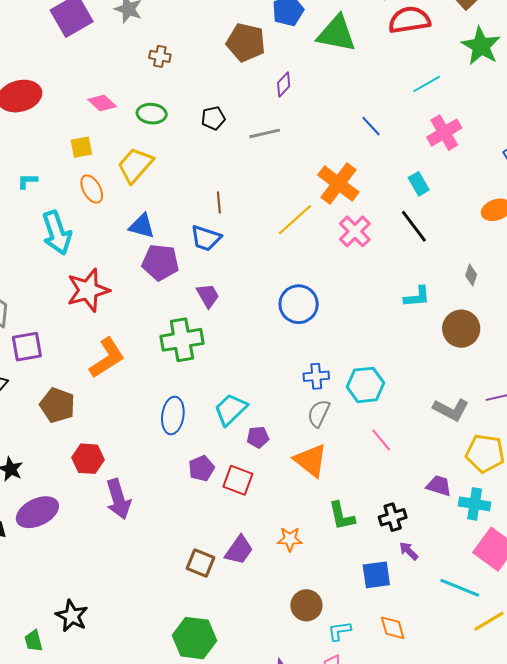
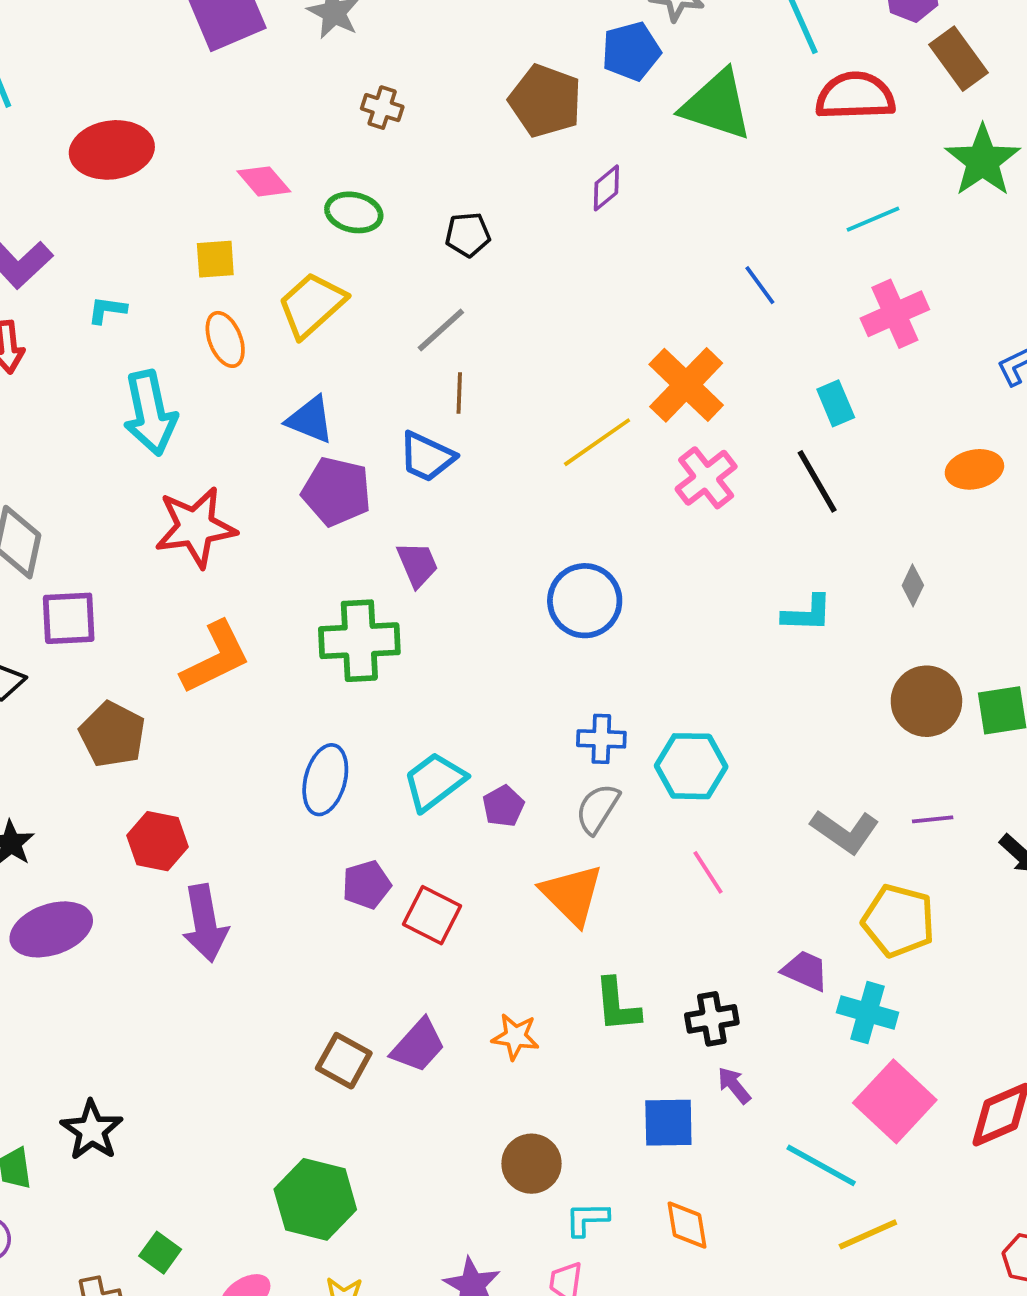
gray line: (265, 133) -> (441, 330), moved, turned -36
brown circle: (461, 329) -> (926, 701), moved
purple pentagon: (258, 437) -> (503, 806), moved, turned -30

